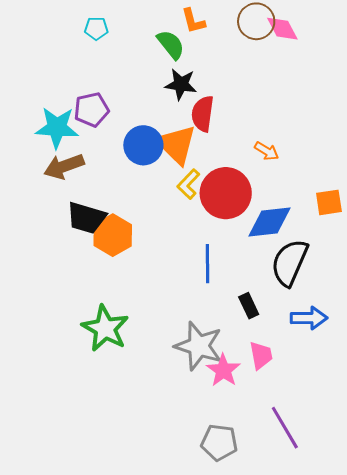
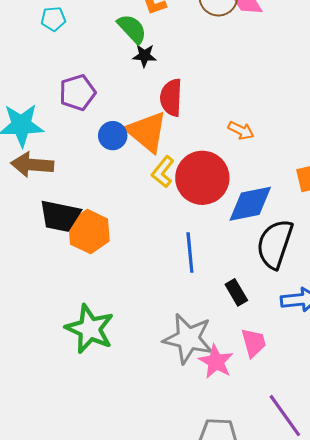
black star: (181, 84) -> (144, 56), moved, size x0.7
purple pentagon: (91, 110) -> (77, 93), moved
blue circle: (143, 145) -> (113, 136), size x0.7
brown arrow: (64, 166) -> (32, 165), turned 30

